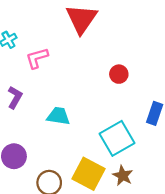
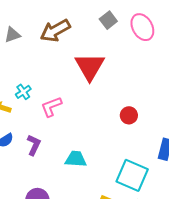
cyan square: (117, 138) -> (132, 175), turned -32

